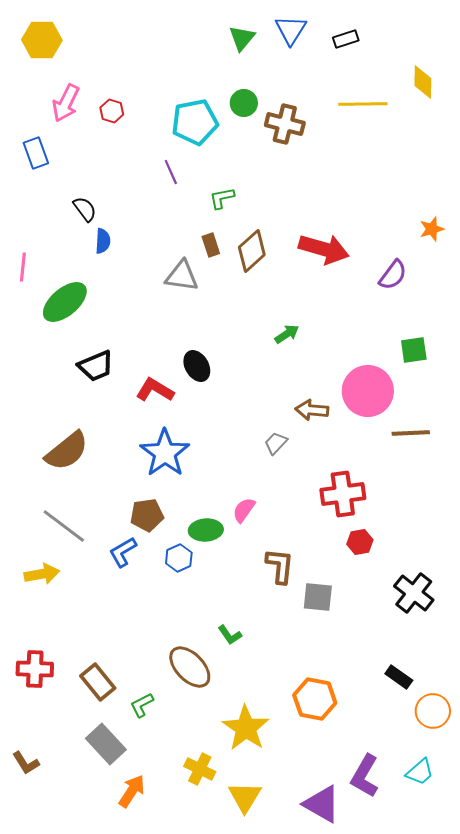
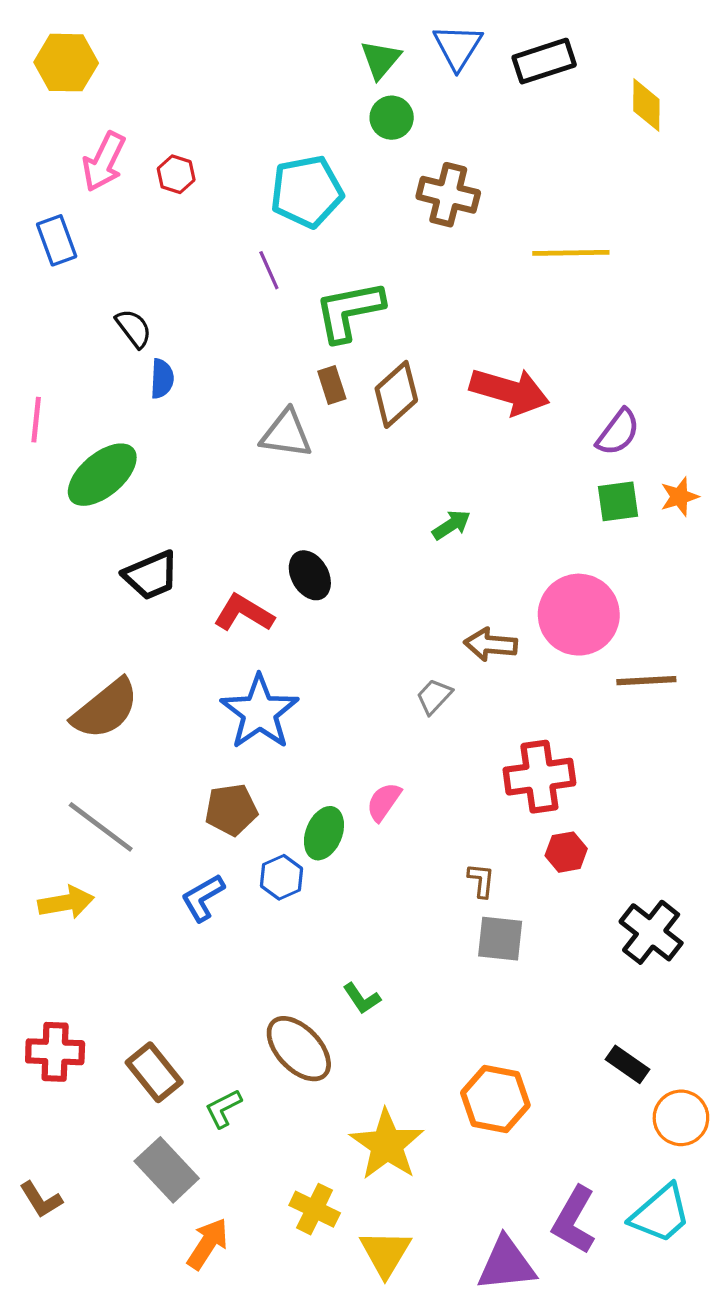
black rectangle: (346, 39) -> (544, 61), size x1.5
yellow diamond: (423, 82) -> (646, 105), moved
green circle: (244, 103) -> (392, 118), moved
yellow line: (363, 104) -> (571, 253), moved
green L-shape: (222, 198) -> (349, 311), size x1.8
orange star: (432, 229) -> (679, 497), moved
green square: (414, 350) -> (618, 501), moved
green ellipse: (206, 530) -> (324, 833), turned -64
blue L-shape: (123, 552) -> (203, 898), moved
brown L-shape: (280, 566) -> (481, 880), moved, size x0.6
cyan trapezoid: (420, 772) -> (661, 1214), size x1.4
purple triangle: (322, 804) -> (506, 1264), turned -36

